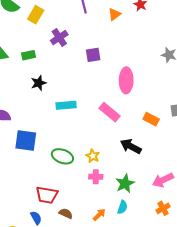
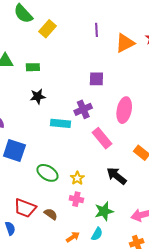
orange triangle: (114, 14) -> (125, 43), size x1.5
purple cross: (59, 38) -> (83, 109), moved
brown semicircle: (66, 213) -> (51, 214), moved

